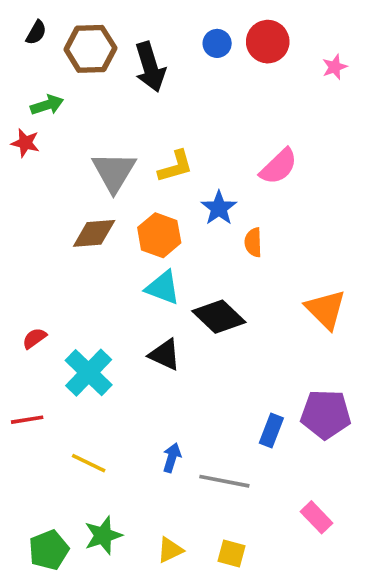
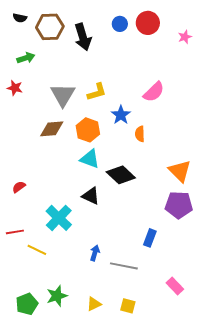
black semicircle: (36, 33) -> (20, 18), turned 72
red star: (25, 143) -> (15, 88), moved
cyan cross: (89, 373) -> (59, 218), moved
purple pentagon: (326, 414) -> (179, 205), moved
yellow line: (89, 463) -> (37, 250), moved

